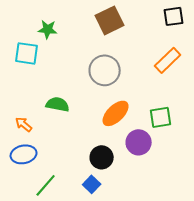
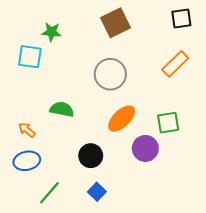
black circle: (102, 157) -> (91, 156), moved

